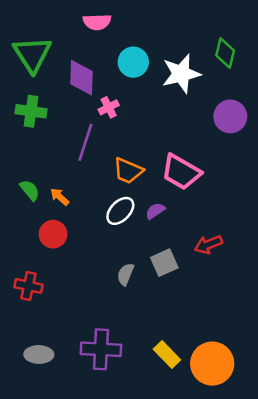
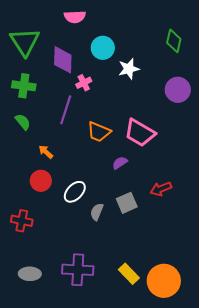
white star: (181, 74) -> (129, 69), moved, size x0.7
green semicircle: (30, 190) -> (23, 122), moved
white ellipse: (120, 211) -> (75, 192), moved

